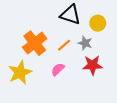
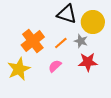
yellow circle: (98, 23) -> (93, 22), size x1.5

